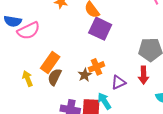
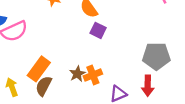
purple square: (100, 29) -> (98, 30), size x0.6
brown star: (85, 75) -> (77, 74), moved

